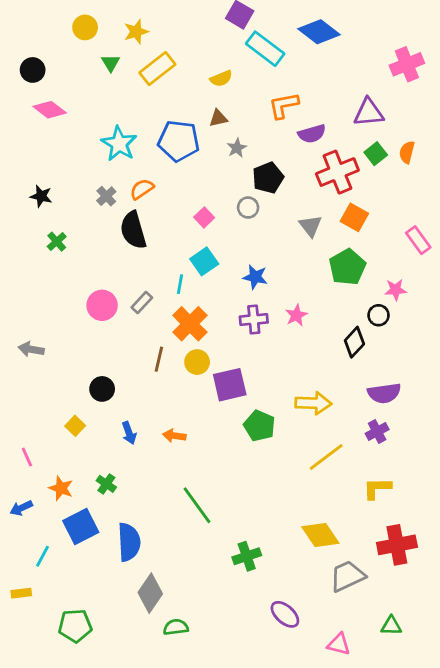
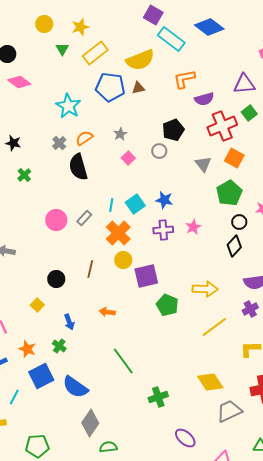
yellow semicircle: (221, 78) -> (140, 60), size x1.8
blue pentagon: (179, 141) -> (110, 87), moved
gray star: (237, 148) -> (120, 134), moved
cyan square: (204, 261) -> (135, 204), moved
black circle: (379, 315) -> (239, 222), moved
brown line: (159, 359) -> (90, 269), moved
blue arrow: (129, 433) -> (69, 322), moved
blue semicircle: (129, 542) -> (75, 387), turned 128

